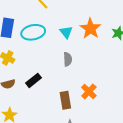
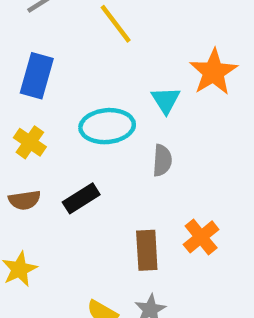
orange star: (90, 28) -> (213, 72), moved
cyan ellipse: (33, 32) -> (107, 126), moved

